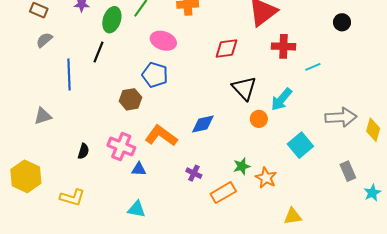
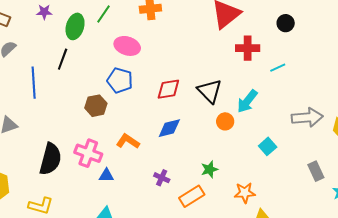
black circle: (342, 22) -> (286, 23), moved
red diamond: (226, 48) -> (168, 89), moved
orange L-shape: (161, 136) -> (128, 141), size x0.7
cyan square: (300, 145) -> (268, 146), size x0.7
black semicircle: (83, 151) -> (50, 159), size x2.0
orange star: (266, 178) -> (245, 193), moved, turned -30

